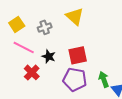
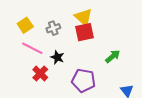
red square: (78, 55) -> (85, 32), moved
green arrow: (104, 79) -> (113, 56), moved, turned 70

